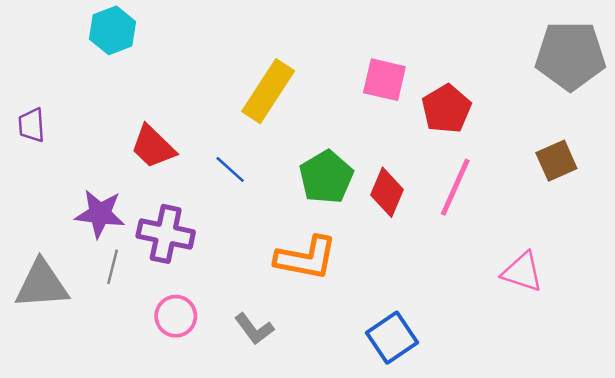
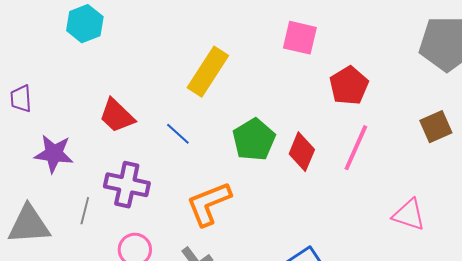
pink square: (384, 80) -> (300, 38), moved
purple star: (100, 214) -> (54, 154), moved
orange L-shape: (306, 258) -> (209, 204), moved, turned 147

